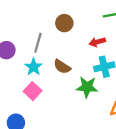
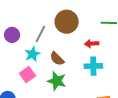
brown circle: (64, 23) -> (67, 22), size x1.5
green star: (87, 87) -> (57, 81), moved

